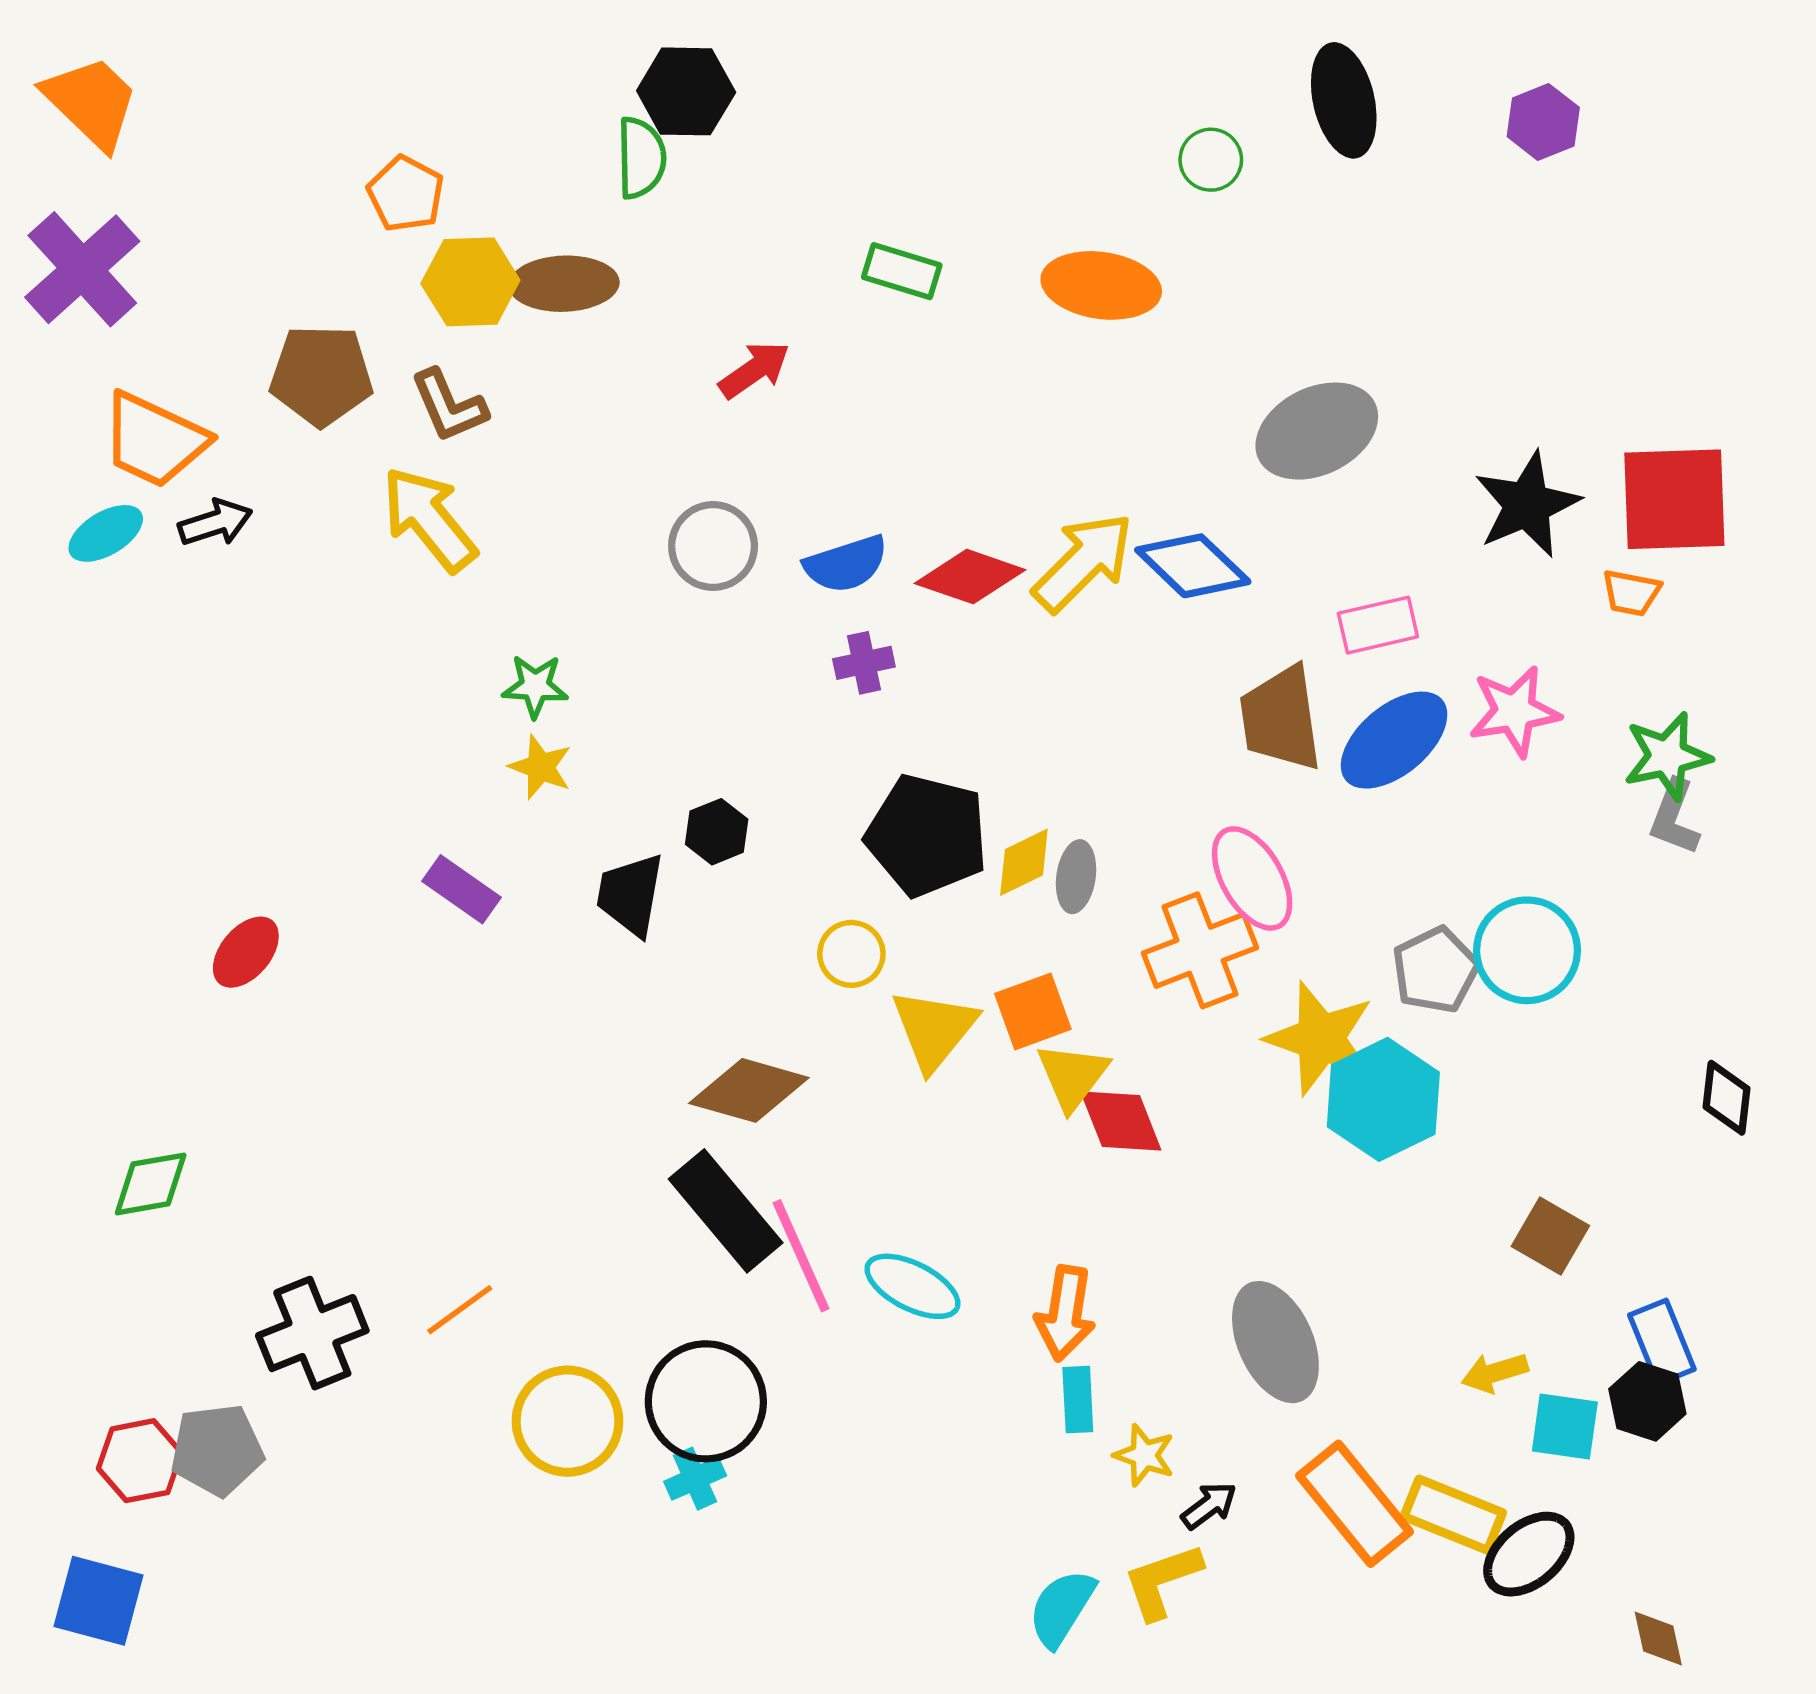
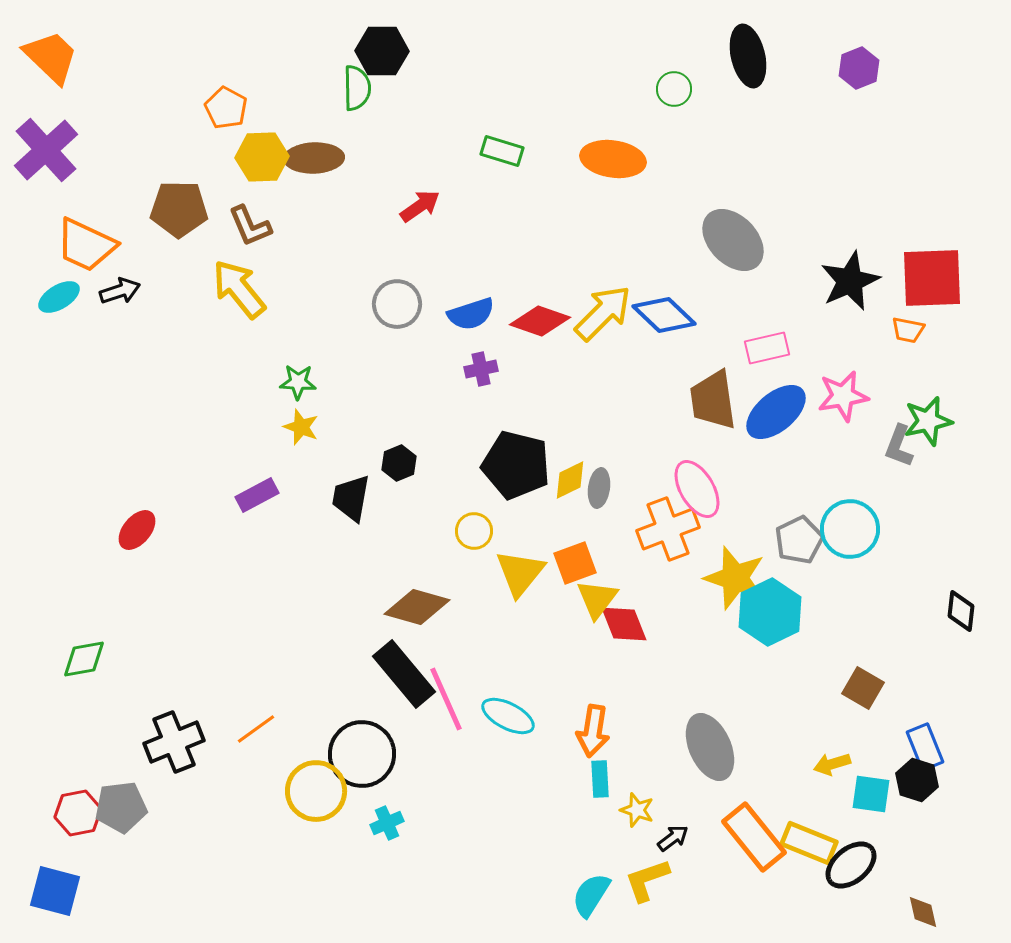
gray ellipse: (1317, 431) -> (733, 240), turned 72
gray L-shape: (1674, 817) -> (899, 446), moved
purple rectangle: (461, 889) -> (257, 495), turned -63
black circle: (706, 1401) -> (362, 754), moved

